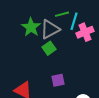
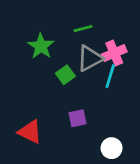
cyan line: (74, 21) -> (110, 76), moved
gray triangle: (50, 29) -> (90, 58), moved

